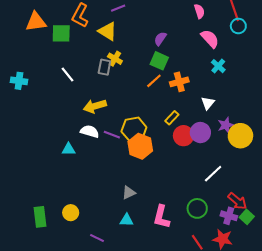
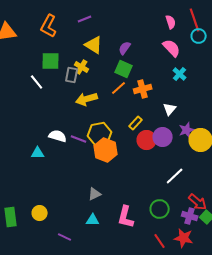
pink semicircle: (199, 11) -> (171, 22), moved
yellow triangle: (108, 31) -> (94, 45), moved
green square: (61, 33) -> (51, 61), moved
yellow arrow: (95, 106) -> (87, 99), moved

